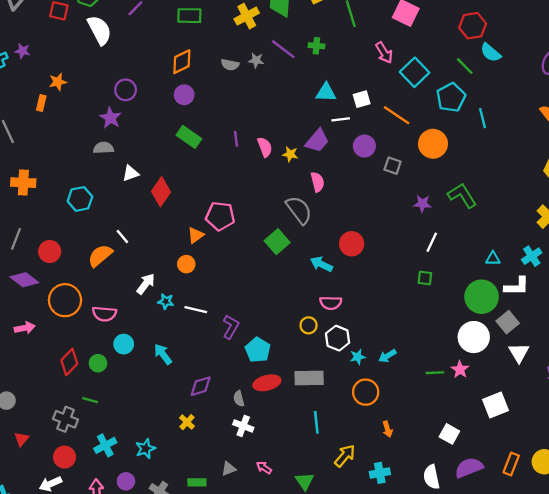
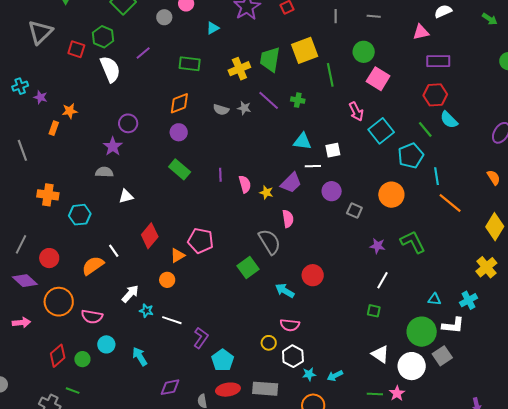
purple star: (22, 51) -> (40, 97), moved
orange line: (397, 115) -> (450, 203), moved
orange cross: (23, 183) -> (48, 195), moved
red diamond: (161, 192) -> (150, 236), moved
white triangle: (519, 353) -> (380, 354), moved, turned -30

